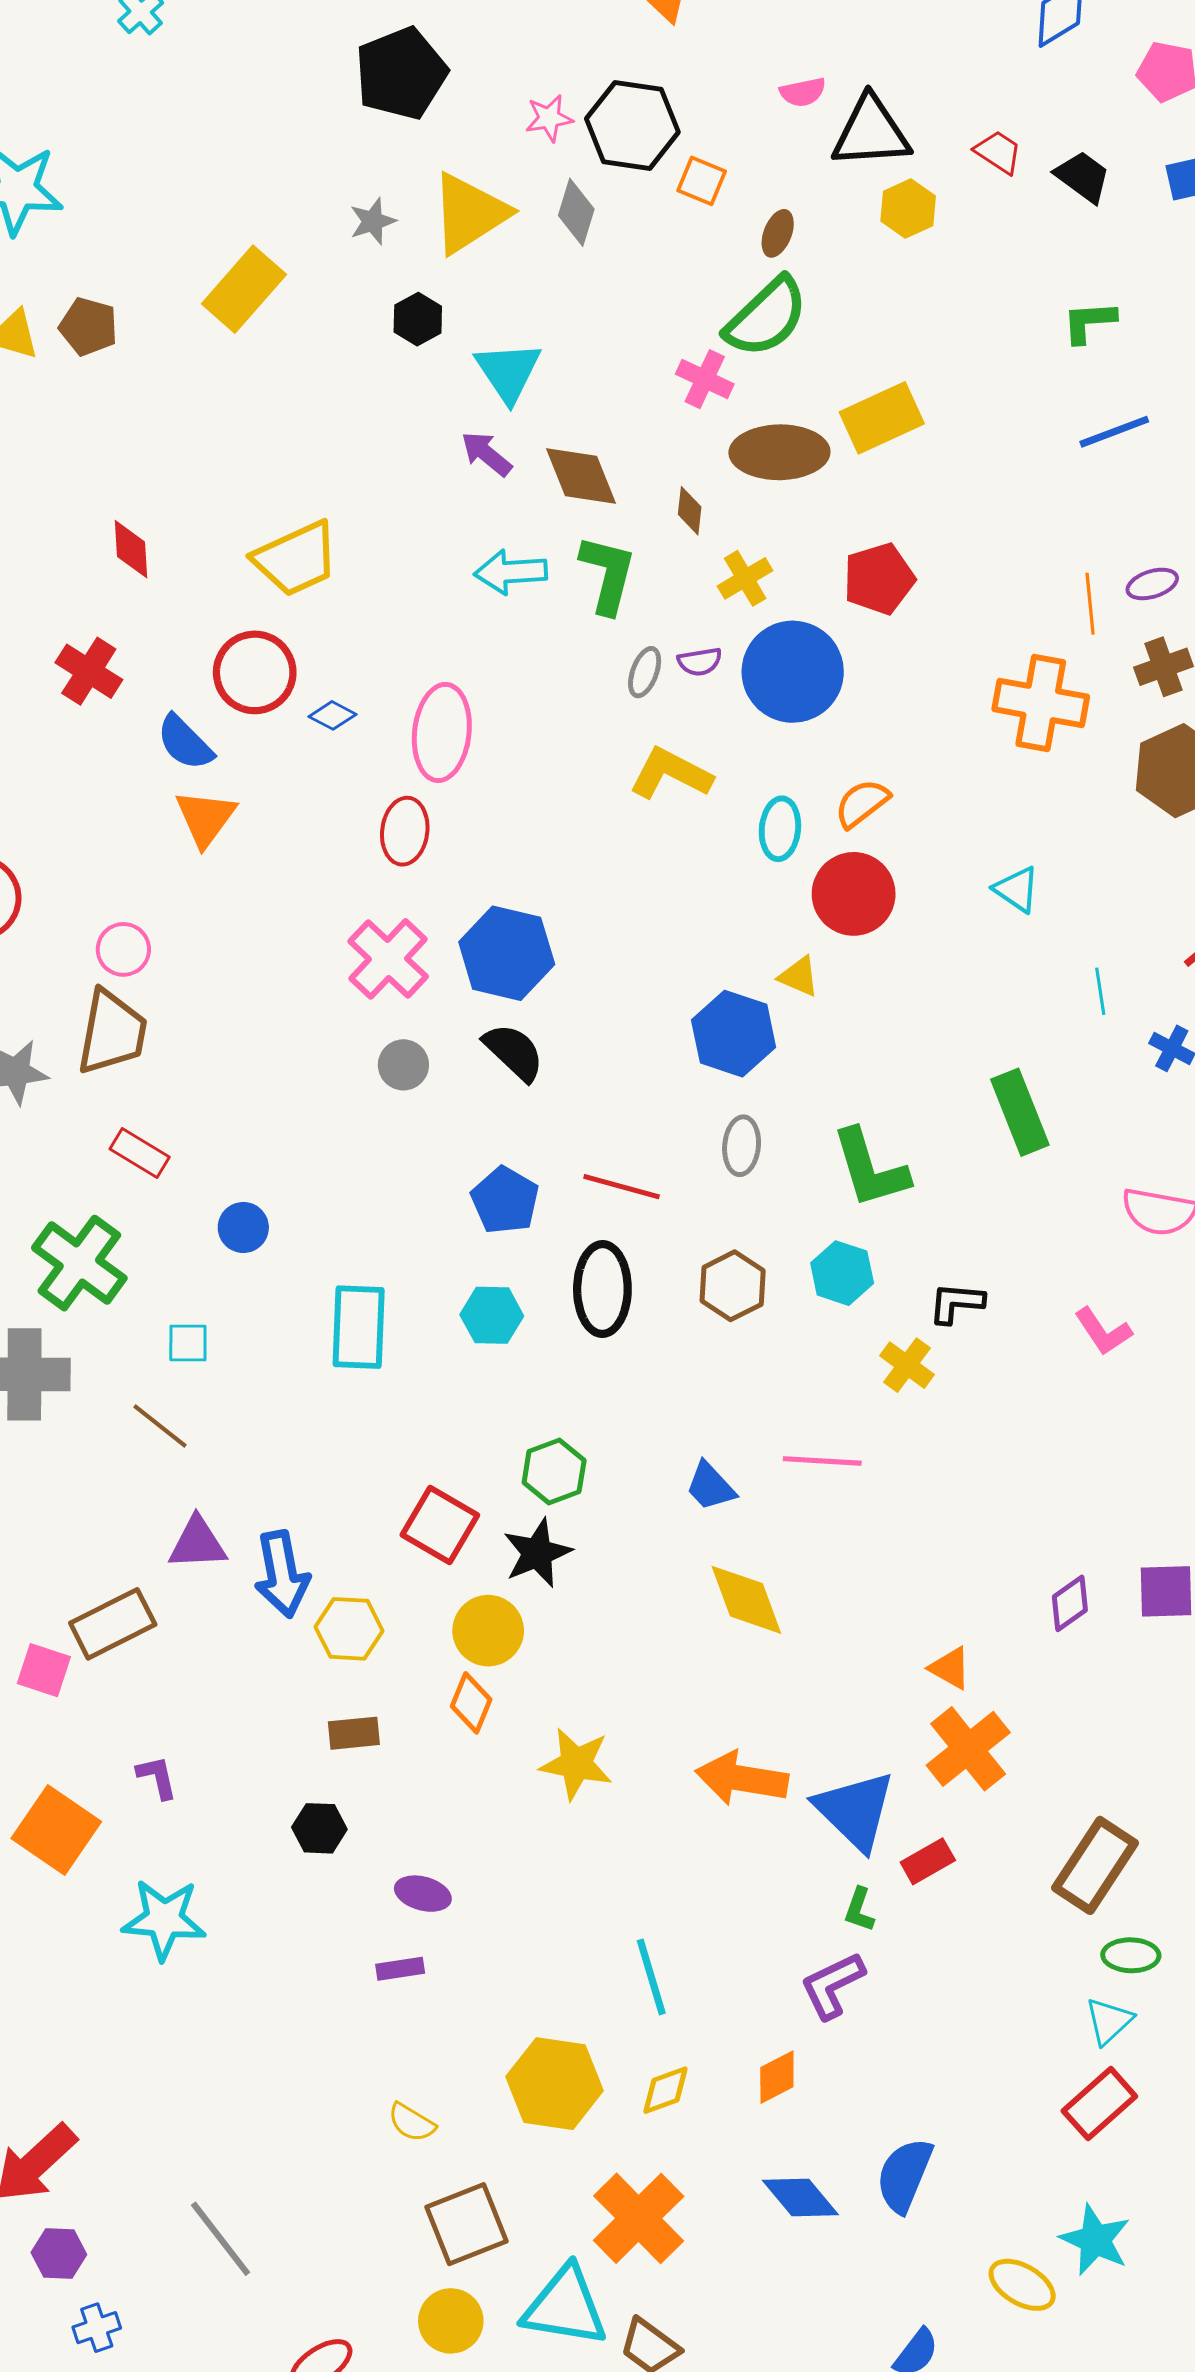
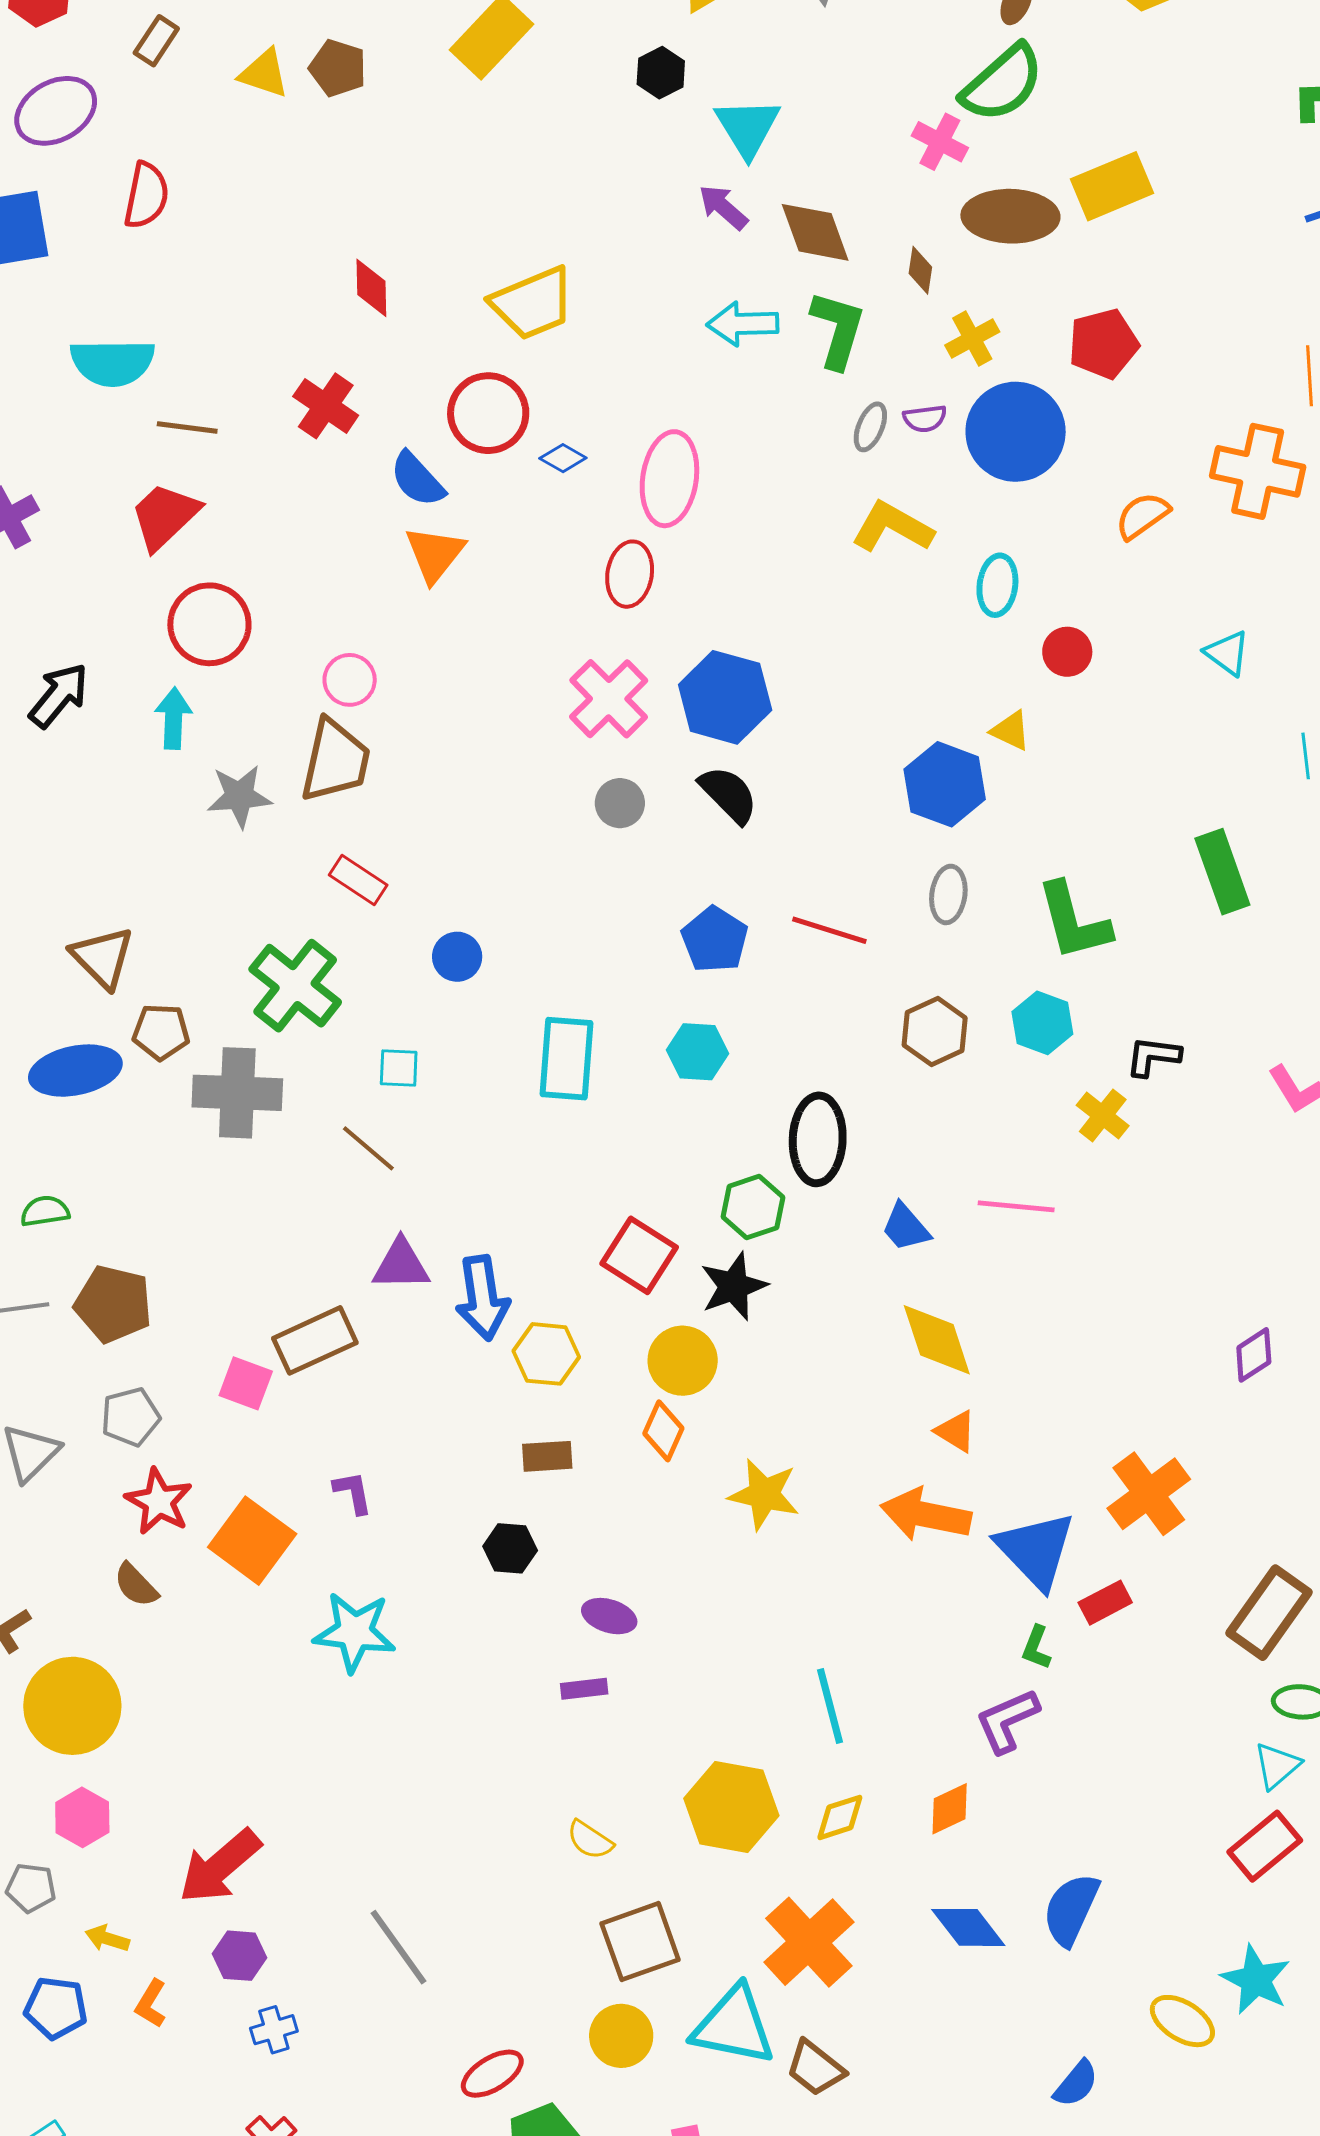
orange semicircle: (862, 803) -> (1142, 516), moved
red circle: (854, 894) -> (1067, 652), size x0.6
black ellipse: (602, 1289) -> (818, 1139), moved
orange triangle: (950, 1668) -> (956, 1431), moved

